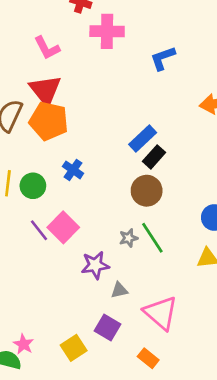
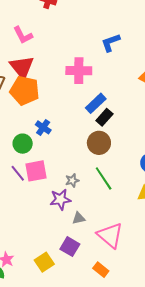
pink cross: (107, 31) -> (79, 71), moved
green circle: (33, 186) -> (23, 144), moved
pink square: (63, 227) -> (36, 171), turned 35
gray star: (129, 238) -> (72, 180), moved

